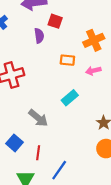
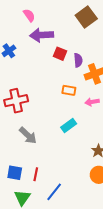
purple semicircle: (39, 36) -> (78, 60), moved
gray arrow: (38, 118) -> (28, 135), moved
blue square: (14, 143) -> (15, 173), moved, turned -35

